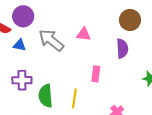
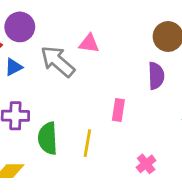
pink triangle: (84, 34) -> (89, 44), moved
blue triangle: (20, 45) -> (14, 67), turned -40

